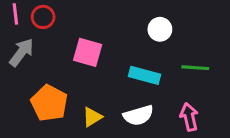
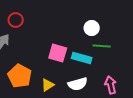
pink square: (88, 52) -> (58, 53), moved
green line: (195, 68) -> (102, 46), moved

